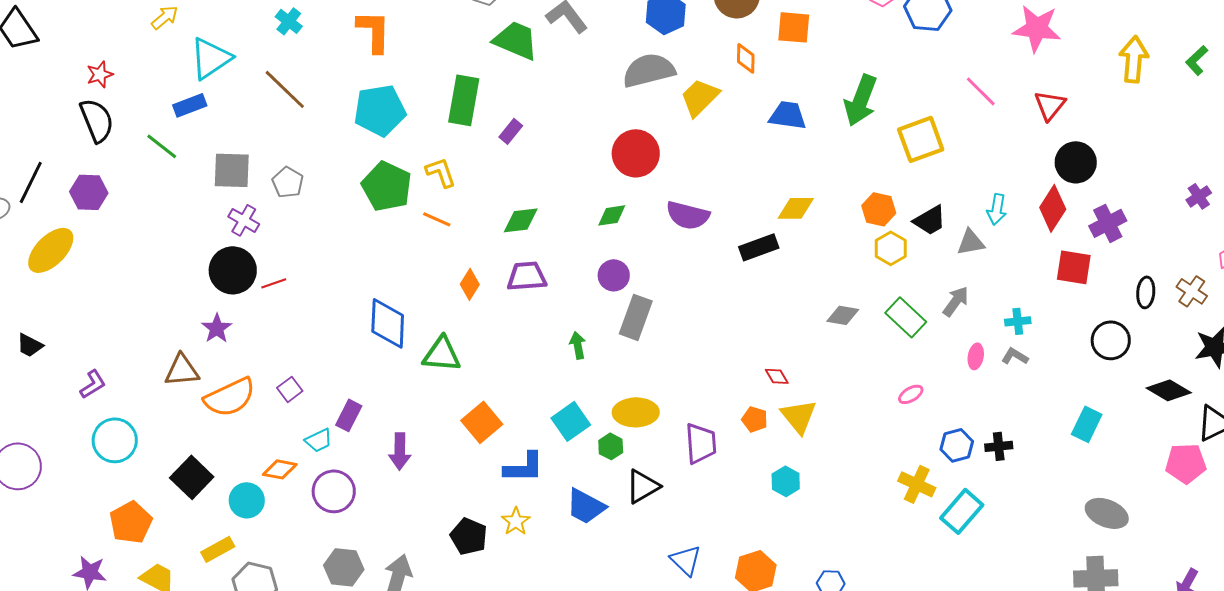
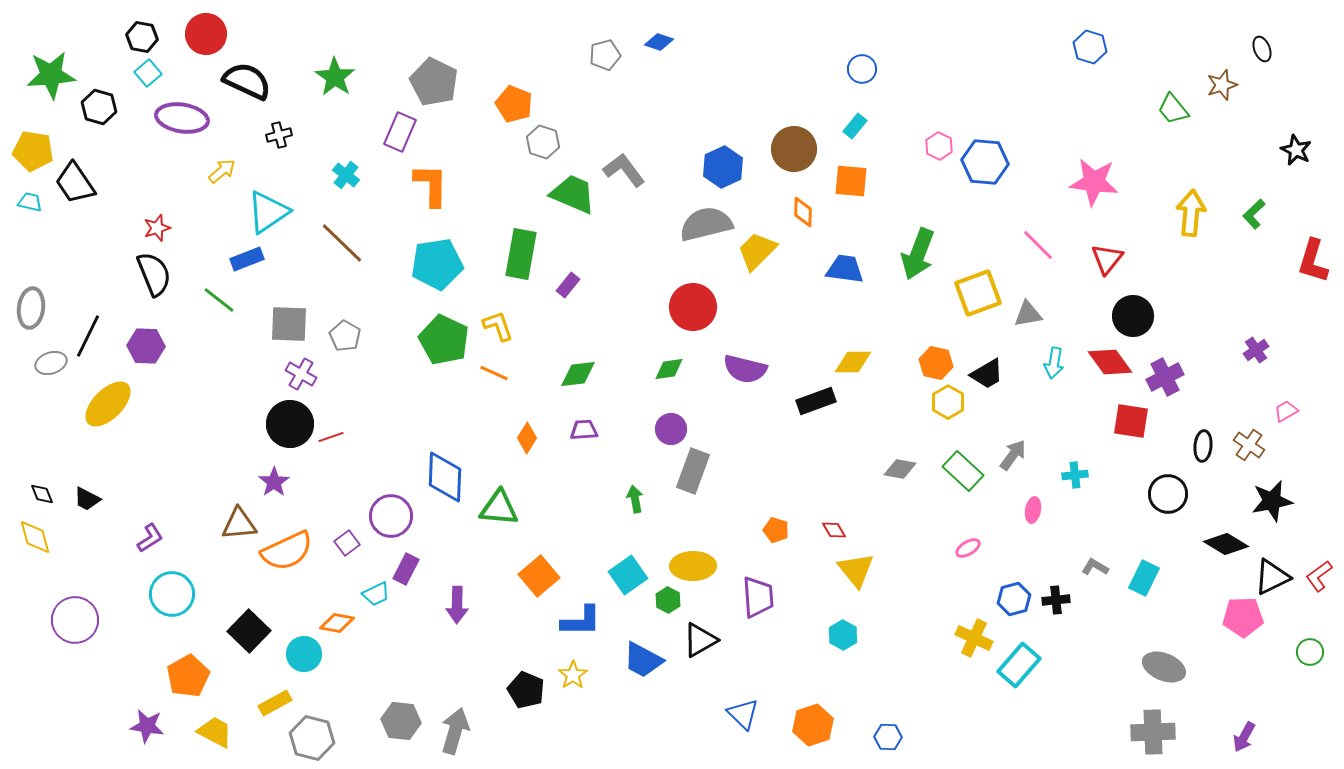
red diamond: (1053, 208) -> (1110, 362), turned -69
gray triangle: (971, 242) -> (1028, 314), moved
purple trapezoid: (527, 276) -> (584, 430), size x0.7
gray L-shape: (1015, 356) -> (1095, 567), moved
orange pentagon: (755, 419) -> (776, 530), moved
purple circle: (334, 491) -> (391, 516), moved

